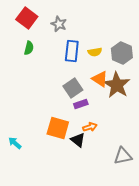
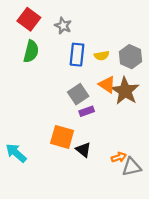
green semicircle: (29, 48) -> (31, 51), size x1.5
orange arrow: (90, 127) -> (119, 157), moved
cyan arrow: (15, 143) -> (16, 153), size x1.5

